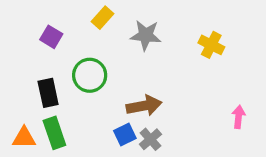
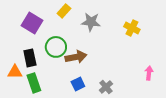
purple square: (51, 37) -> (32, 23), size x1.5
brown arrow: (144, 106) -> (76, 57), moved
orange triangle: (24, 138) -> (15, 72), moved
gray cross: (150, 139) -> (106, 87), moved

